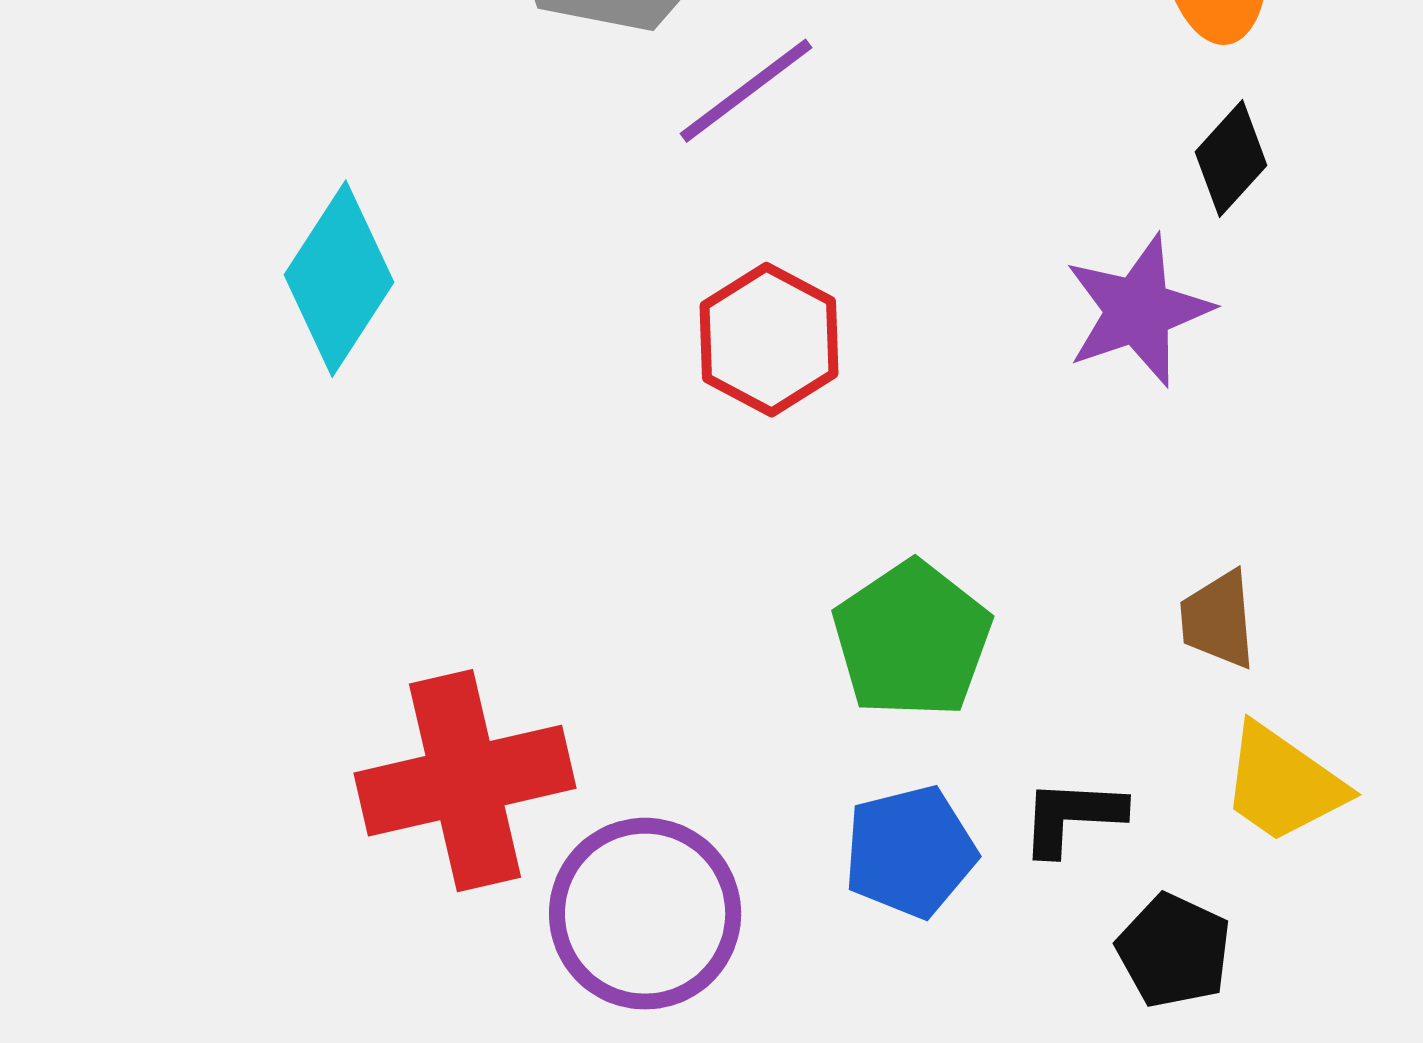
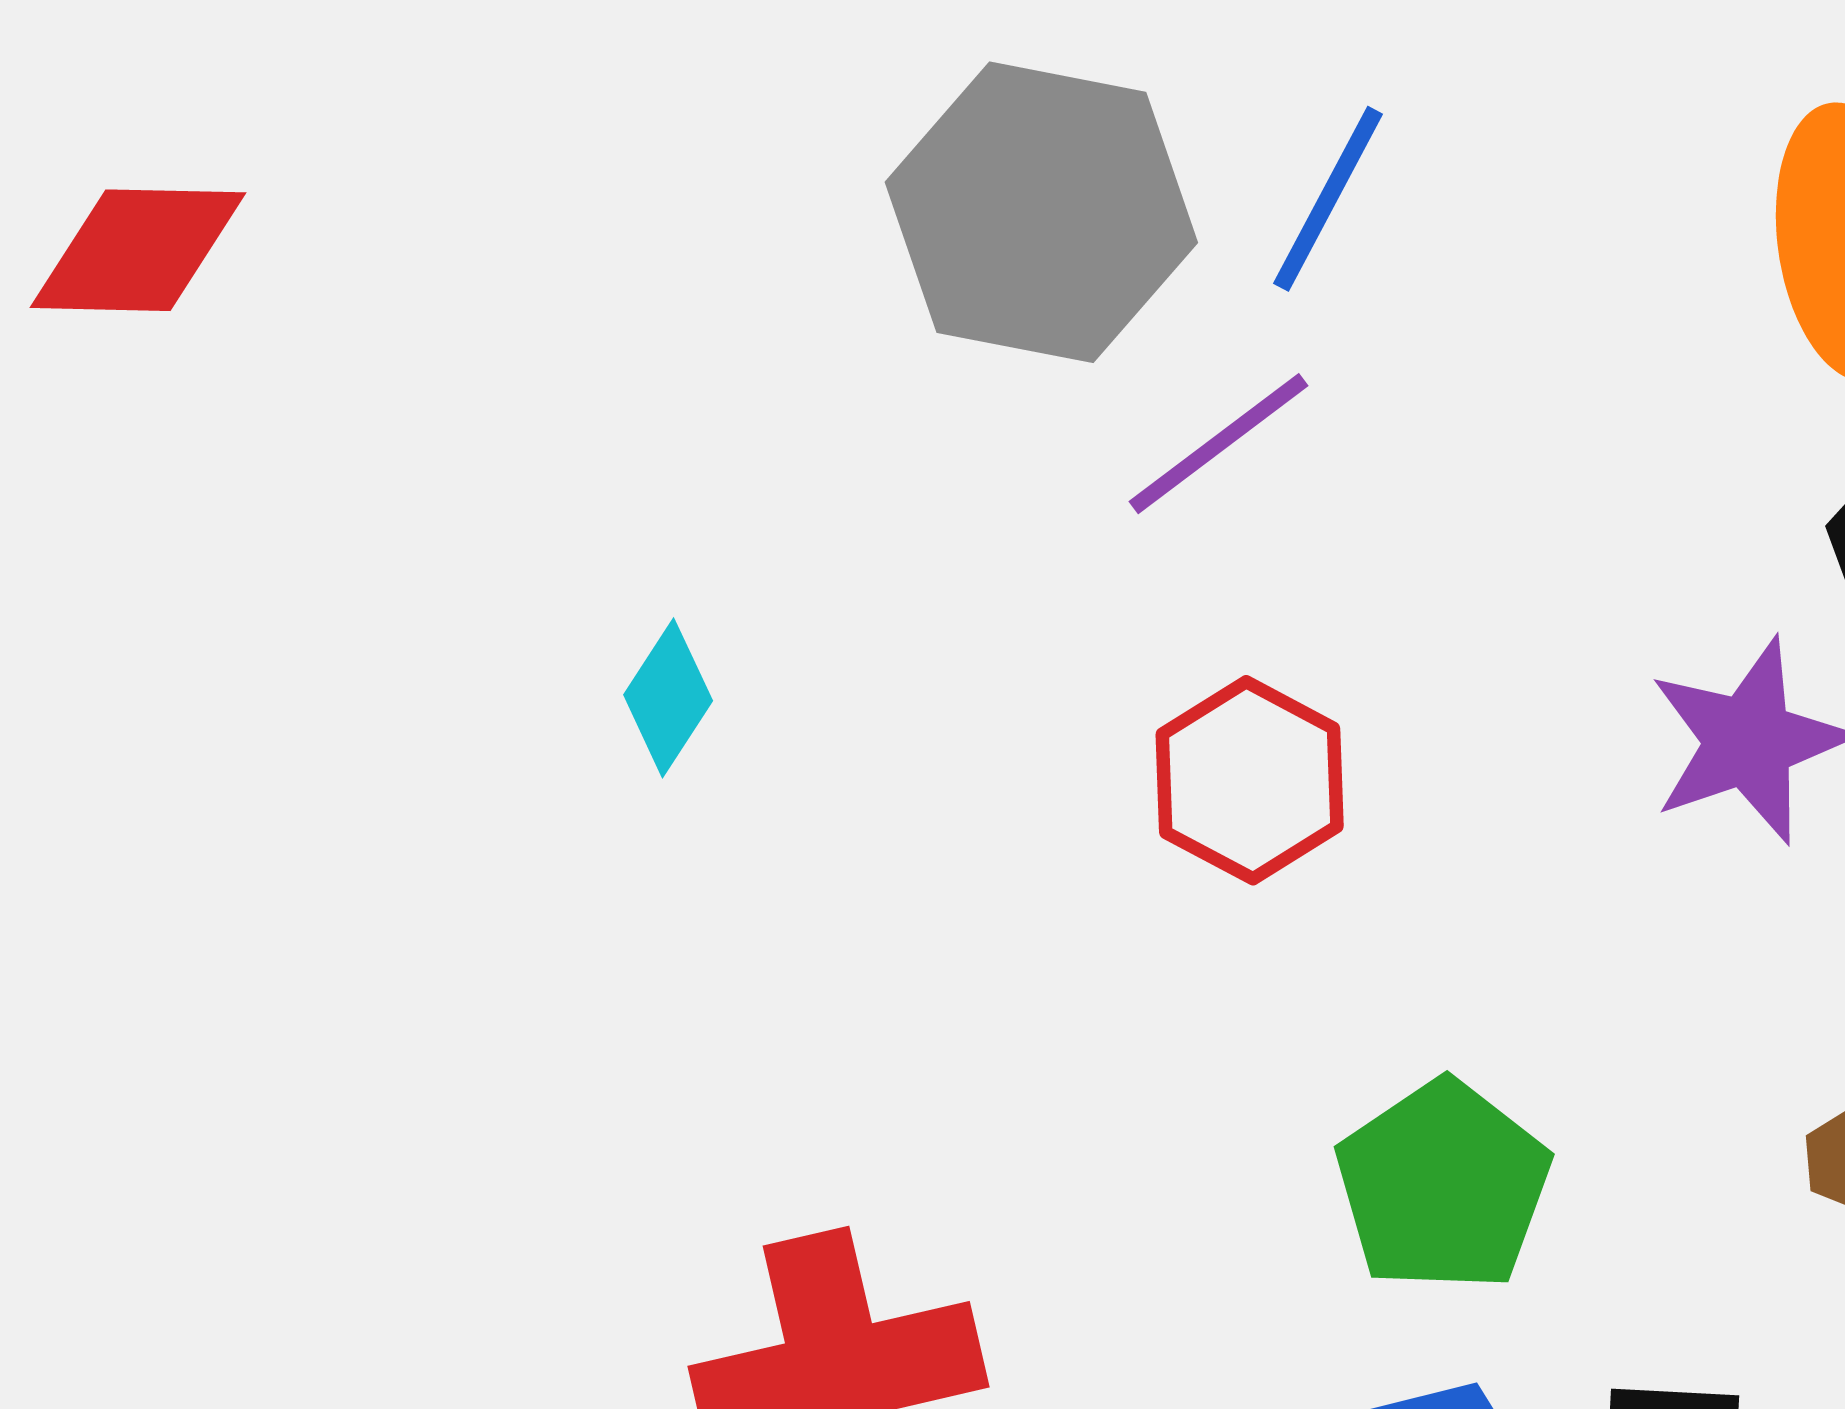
cyan diamond: (339, 279) -> (668, 698), size x0.6

